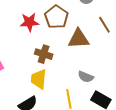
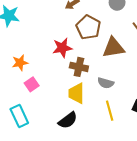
red star: (29, 22) -> (62, 48), moved
gray semicircle: (86, 77) -> (106, 83), moved

